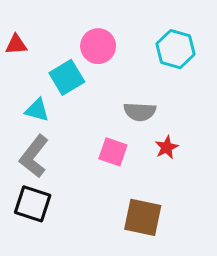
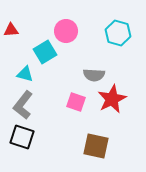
red star: (167, 147) -> (112, 99), size x1.8

